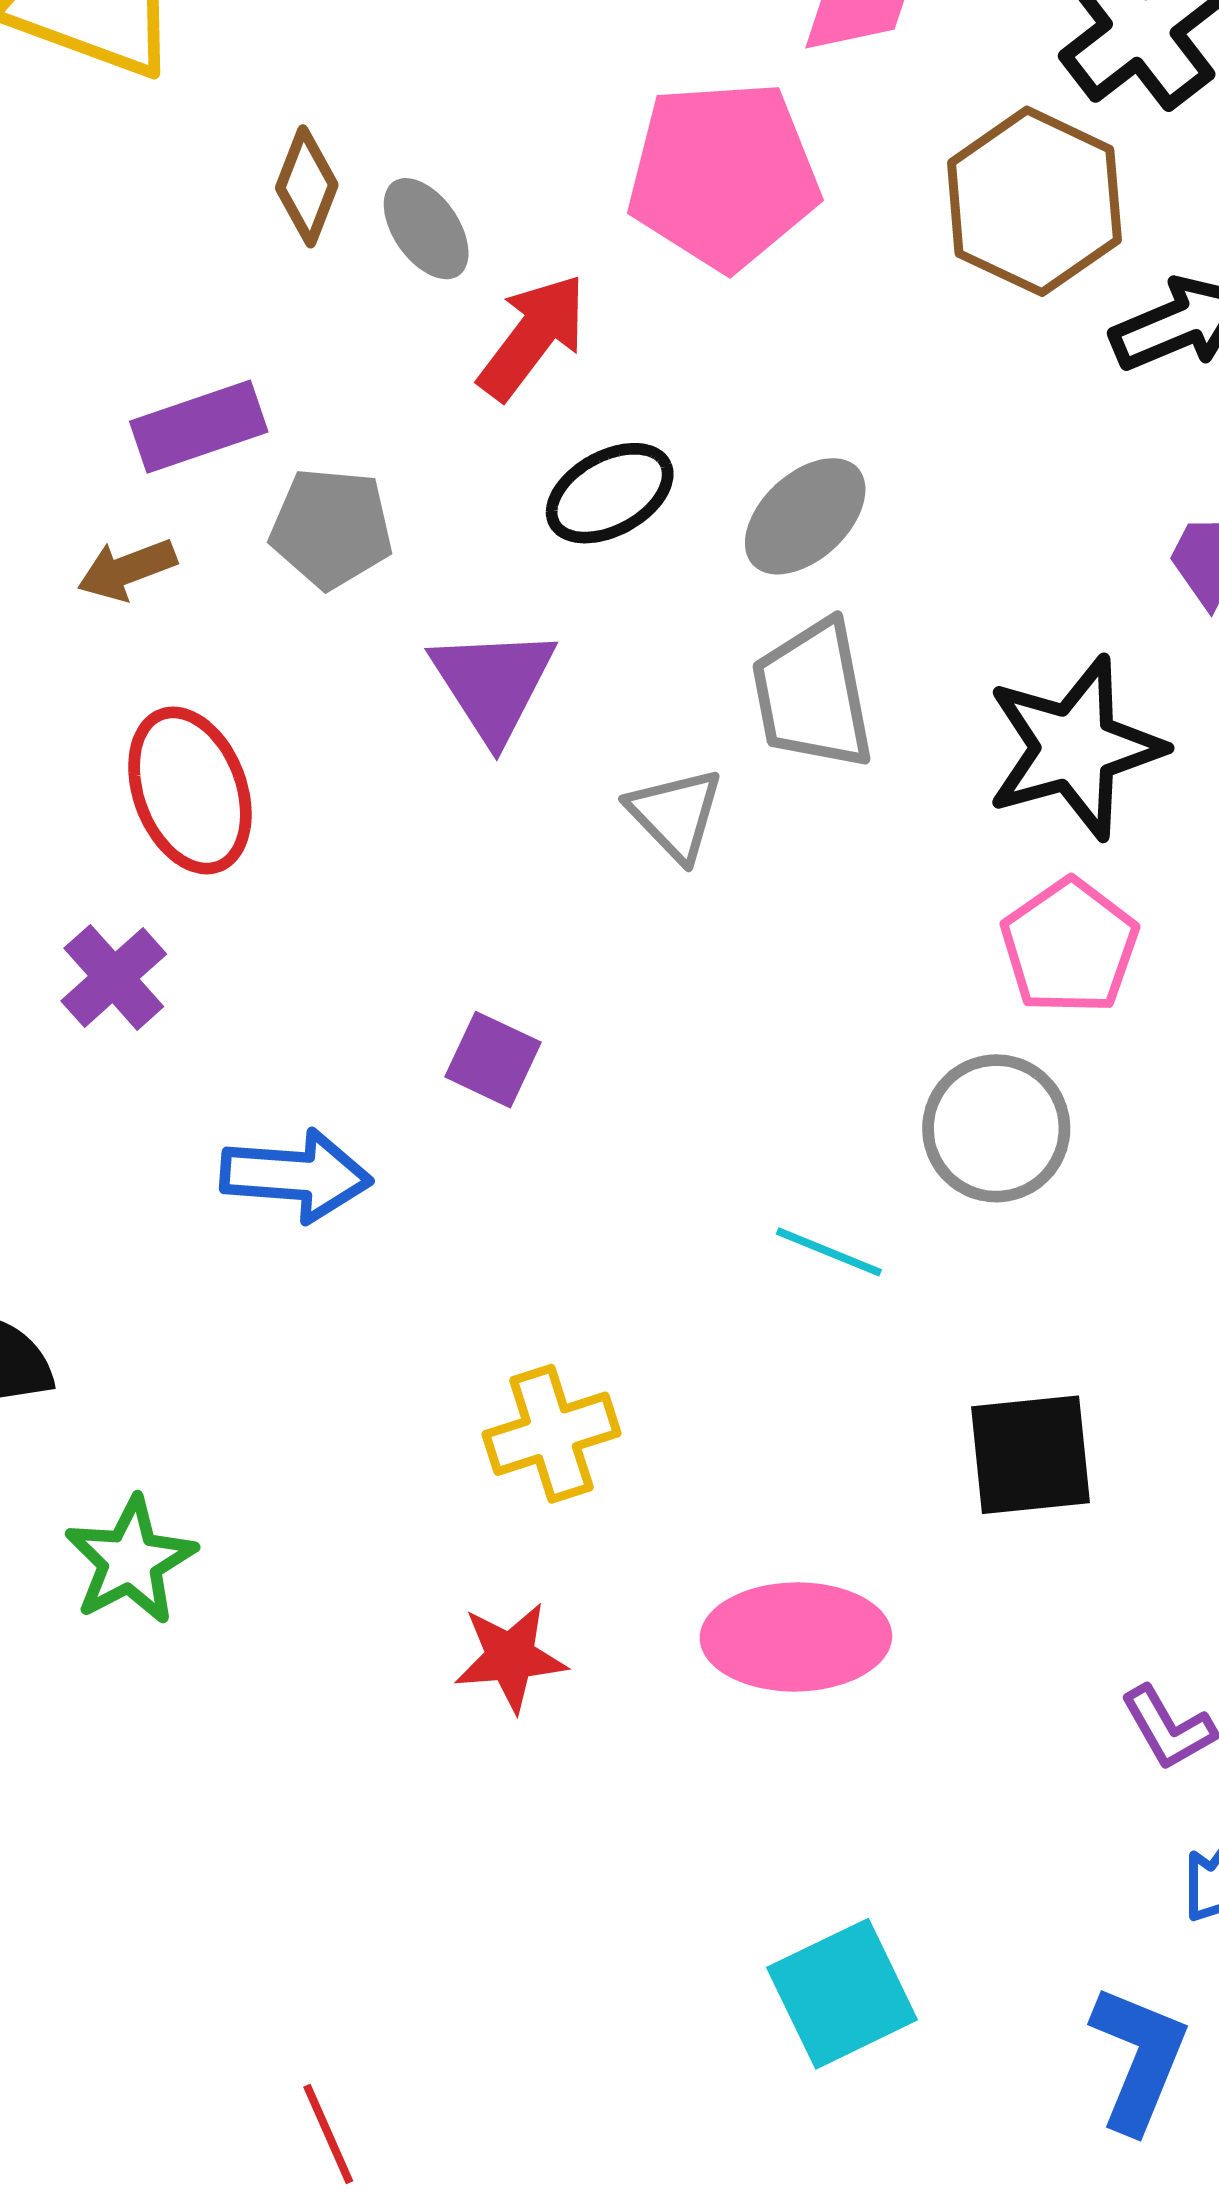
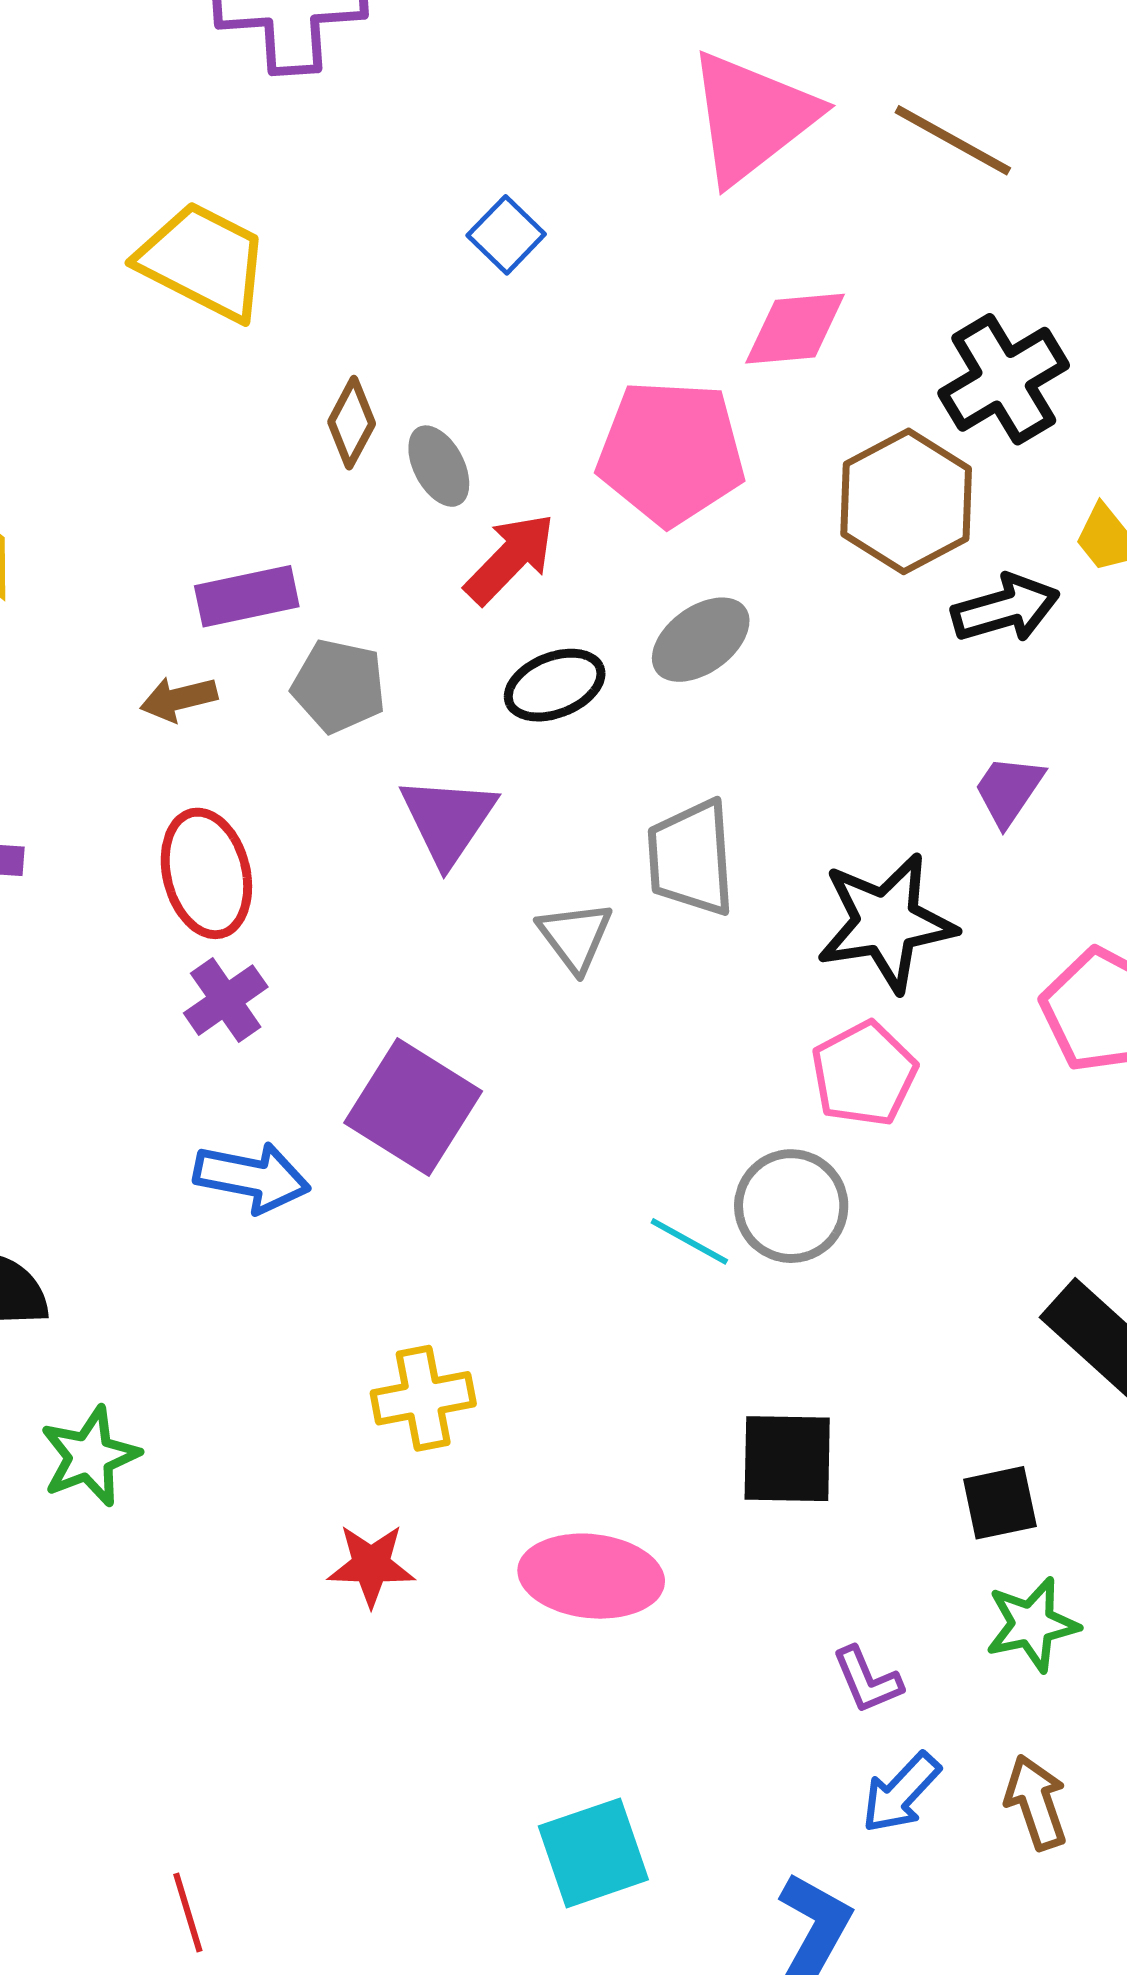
gray ellipse: (805, 516) -> (701, 640), moved
purple cross: (114, 977) -> (226, 1000), moved
purple square: (493, 1060) -> (413, 1107), size x1.8
cyan line: (829, 1252) -> (689, 1241), moved

